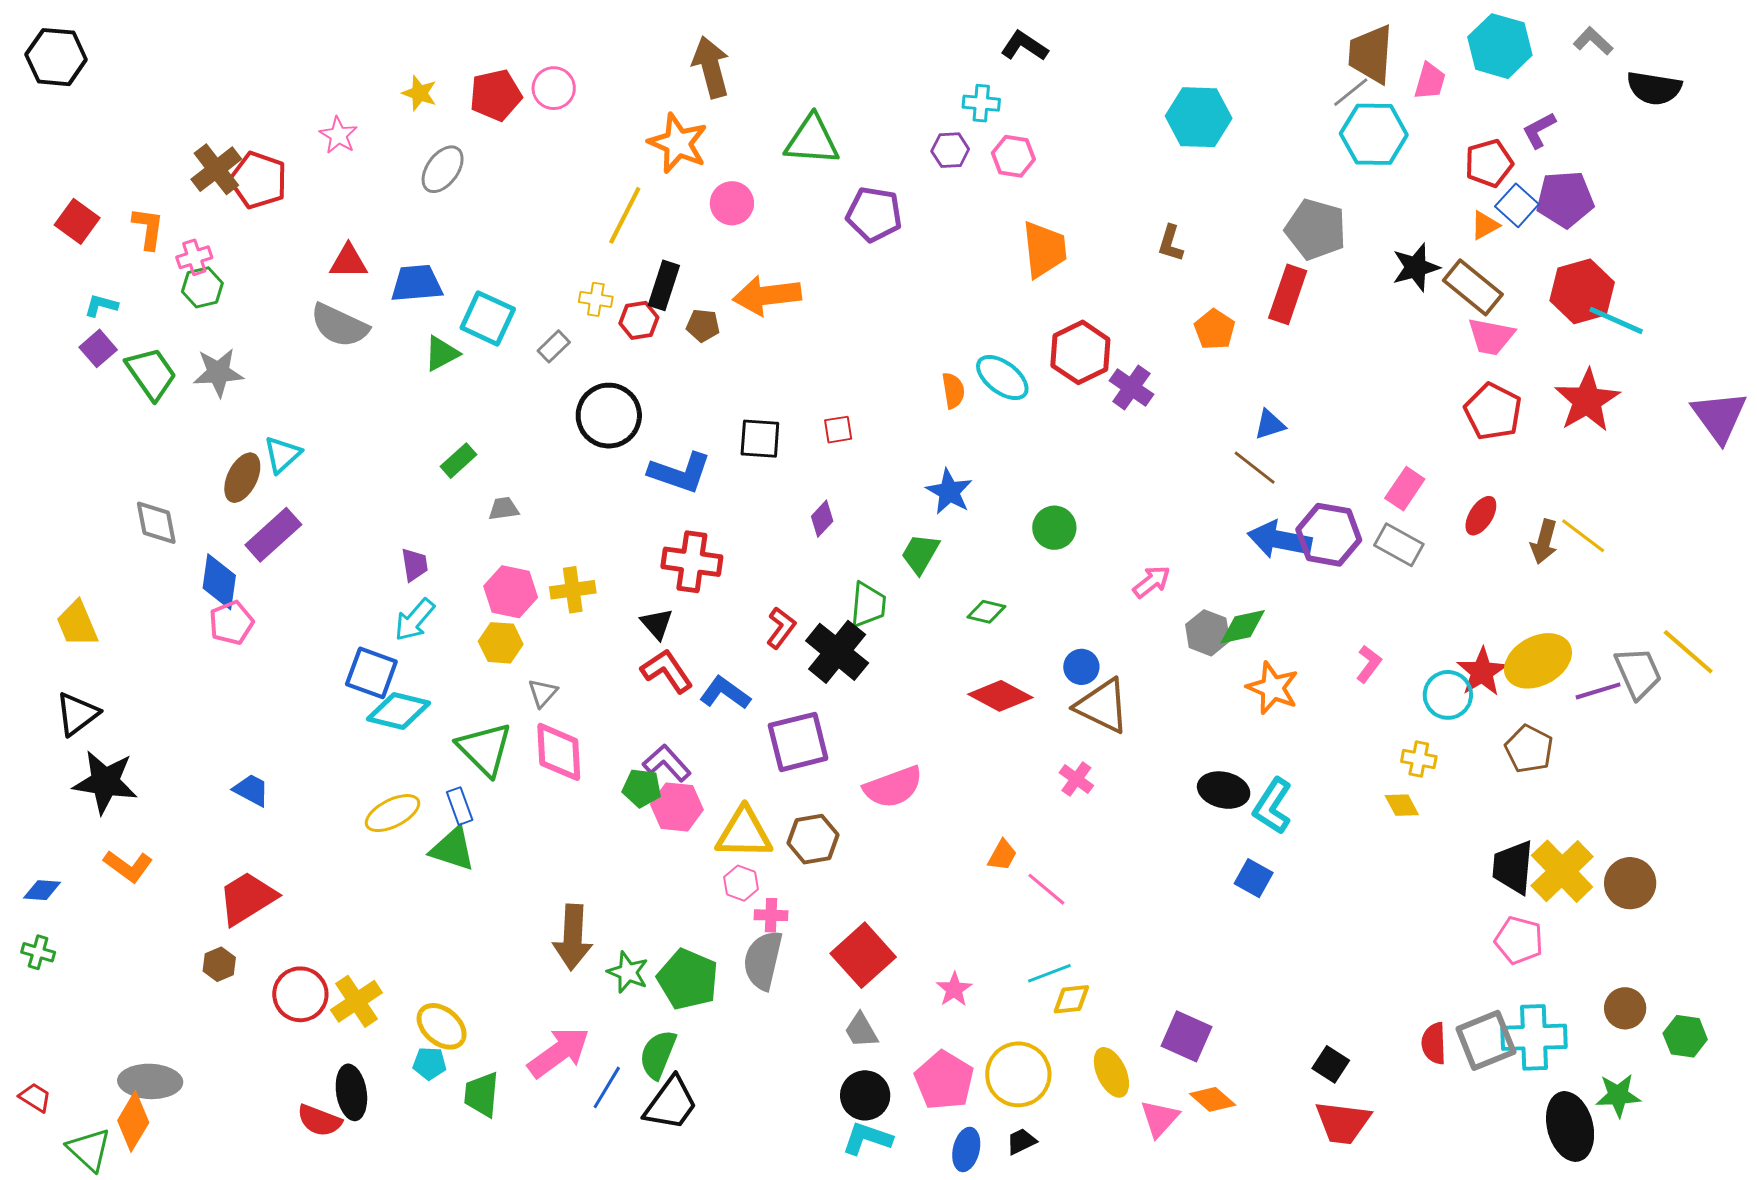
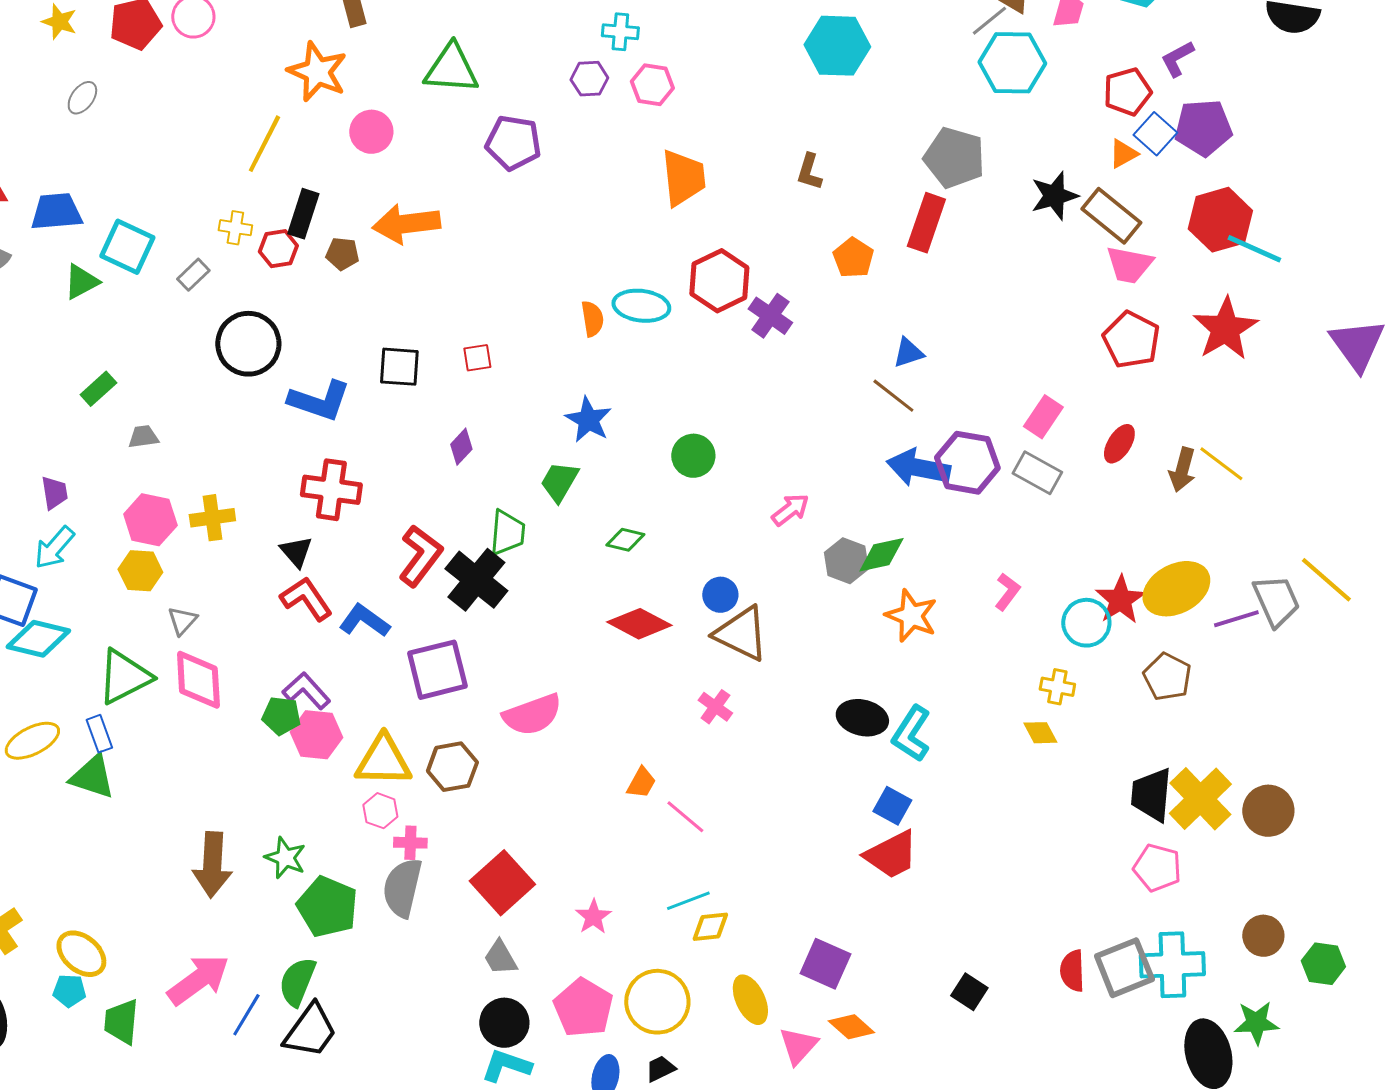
gray ellipse: (443, 169) -> (82, 98), size x0.7
cyan ellipse: (1002, 377) -> (641, 306), turned -30
red L-shape: (781, 628) -> (420, 556), size x1.5
green triangle: (485, 749) -> (124, 677), turned 48
green star: (628, 972) -> (285, 858), moved
red trapezoid: (1343, 1122) -> (891, 855), moved, turned -34

